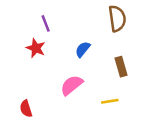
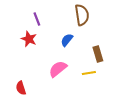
brown semicircle: (117, 19) -> (82, 15), moved
yellow line: (110, 101) -> (89, 73), moved

